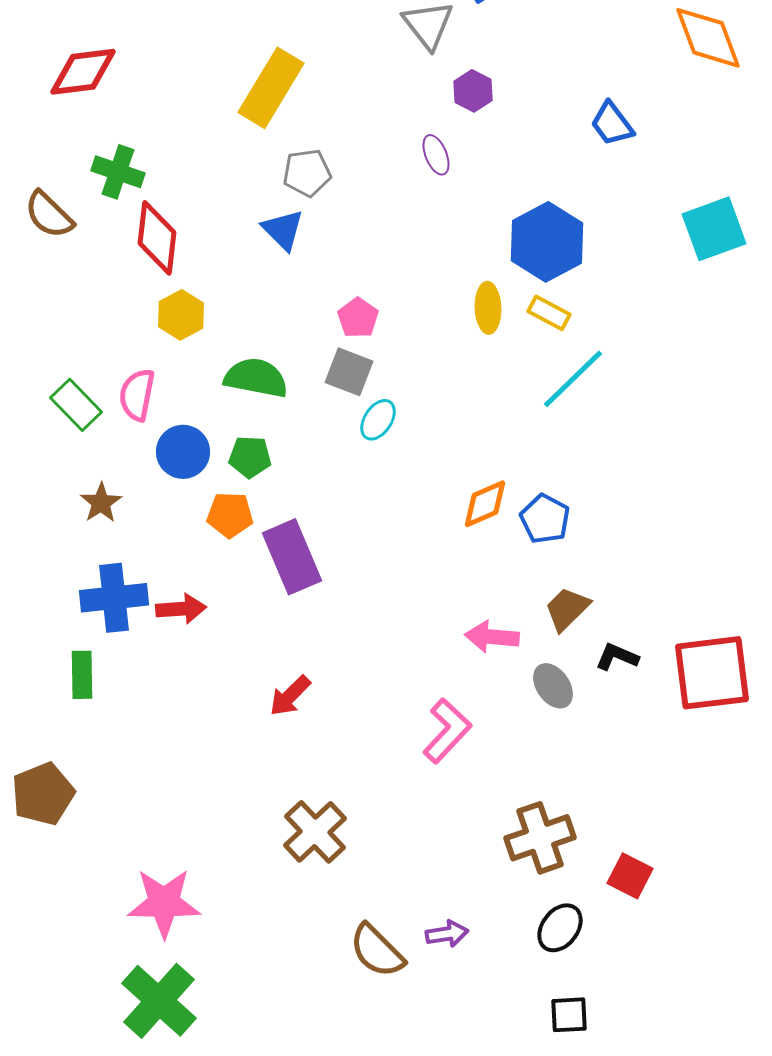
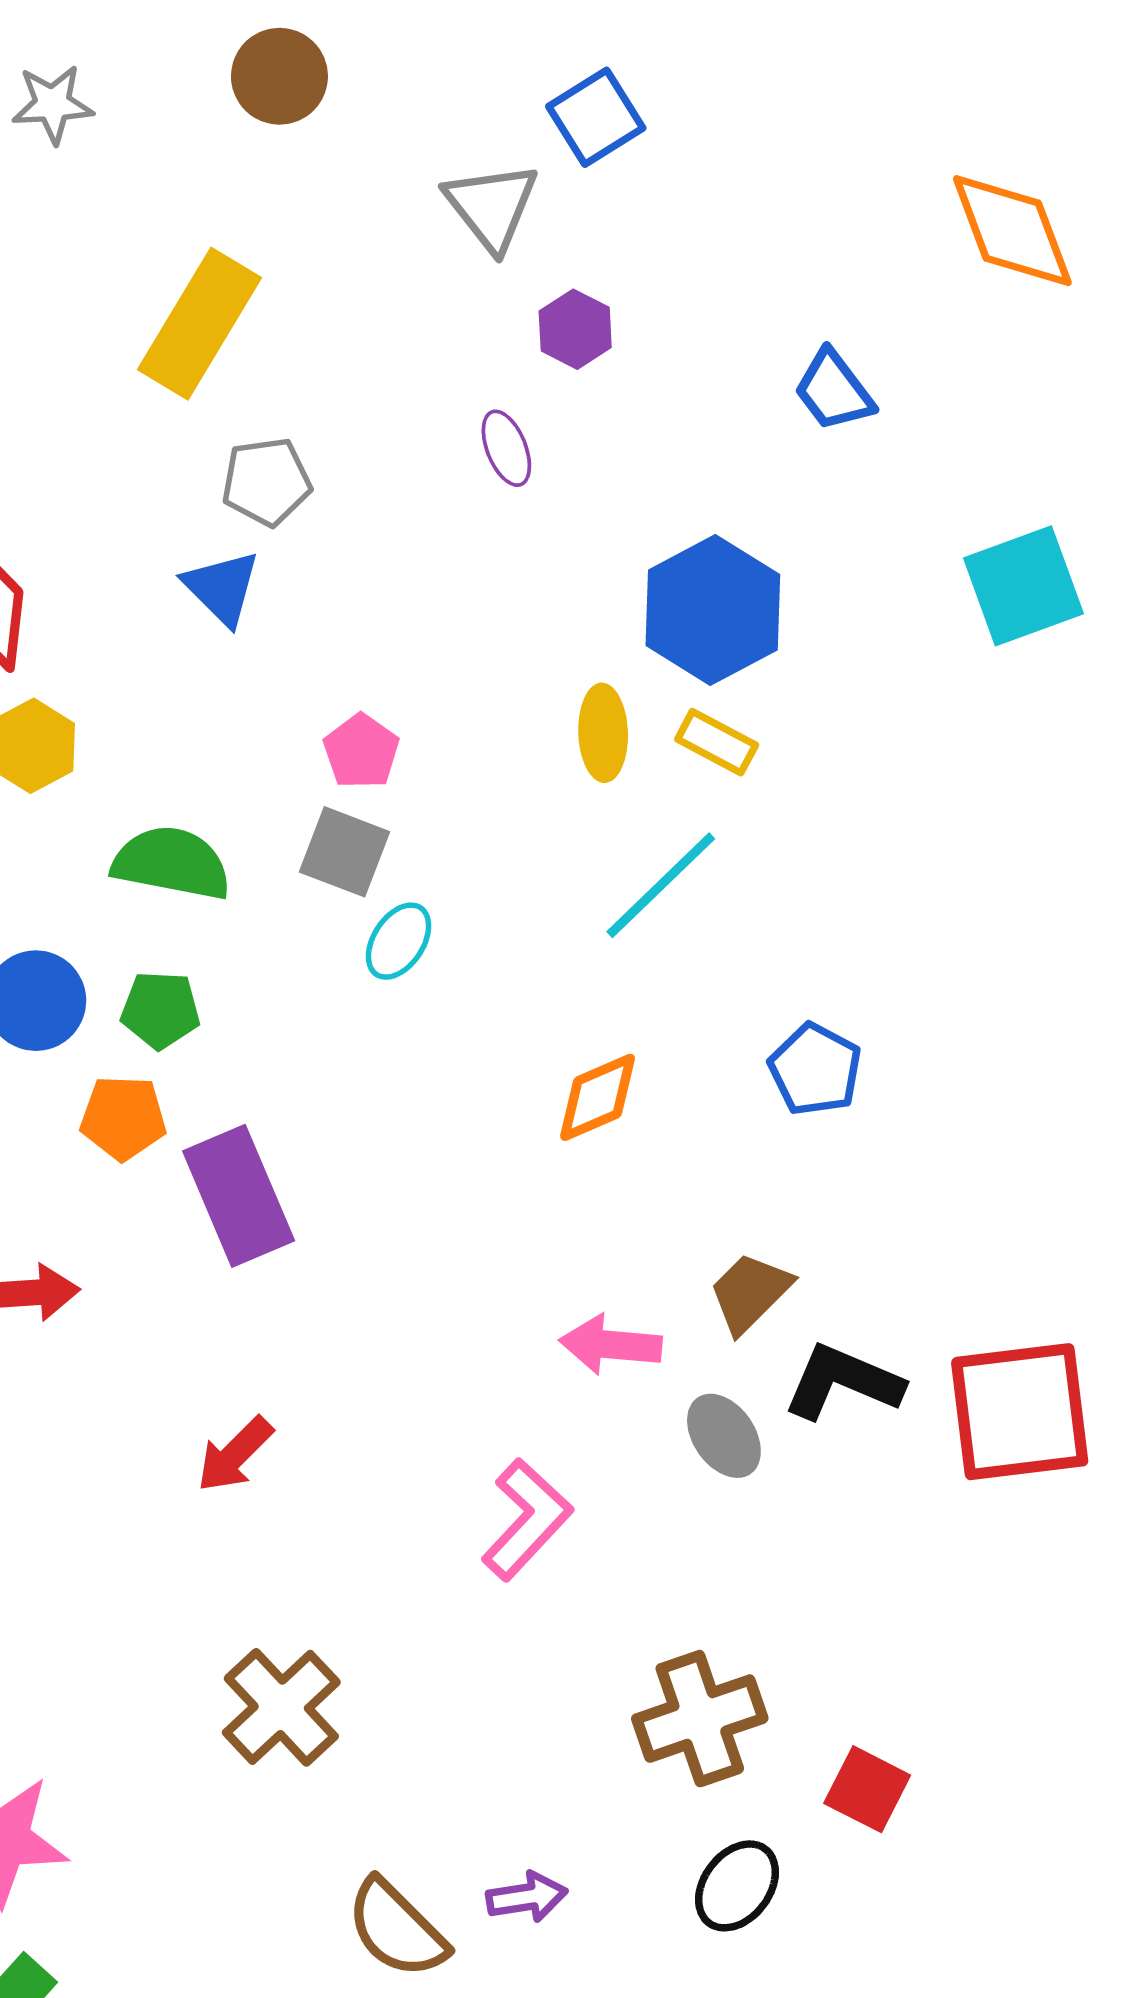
cyan line: (573, 379) -> (661, 885), moved
blue pentagon: (545, 519) -> (815, 1069), moved
black L-shape: (617, 657) -> (843, 1382), size x1.5

